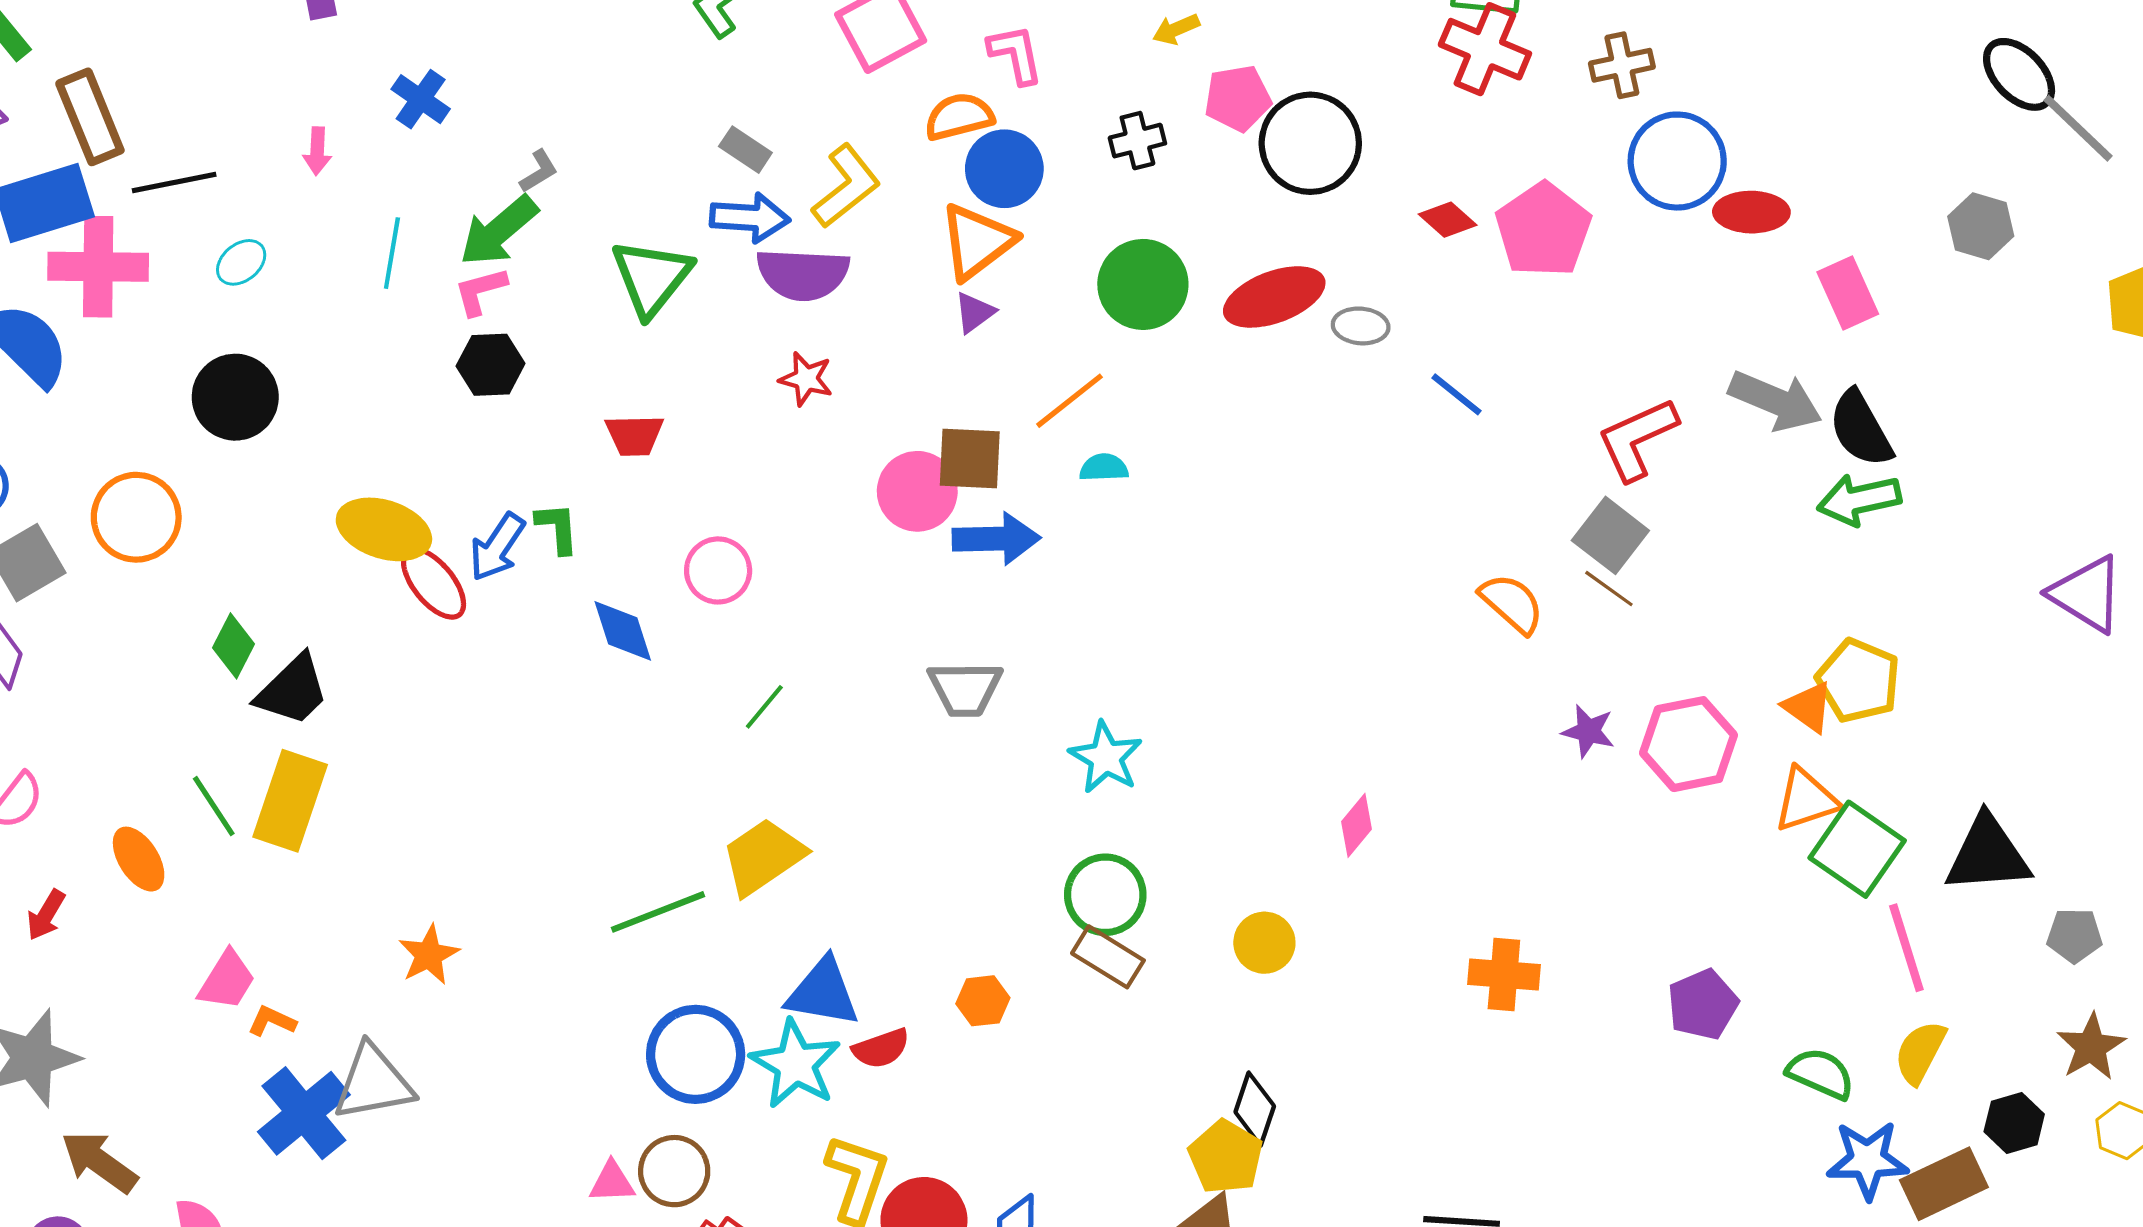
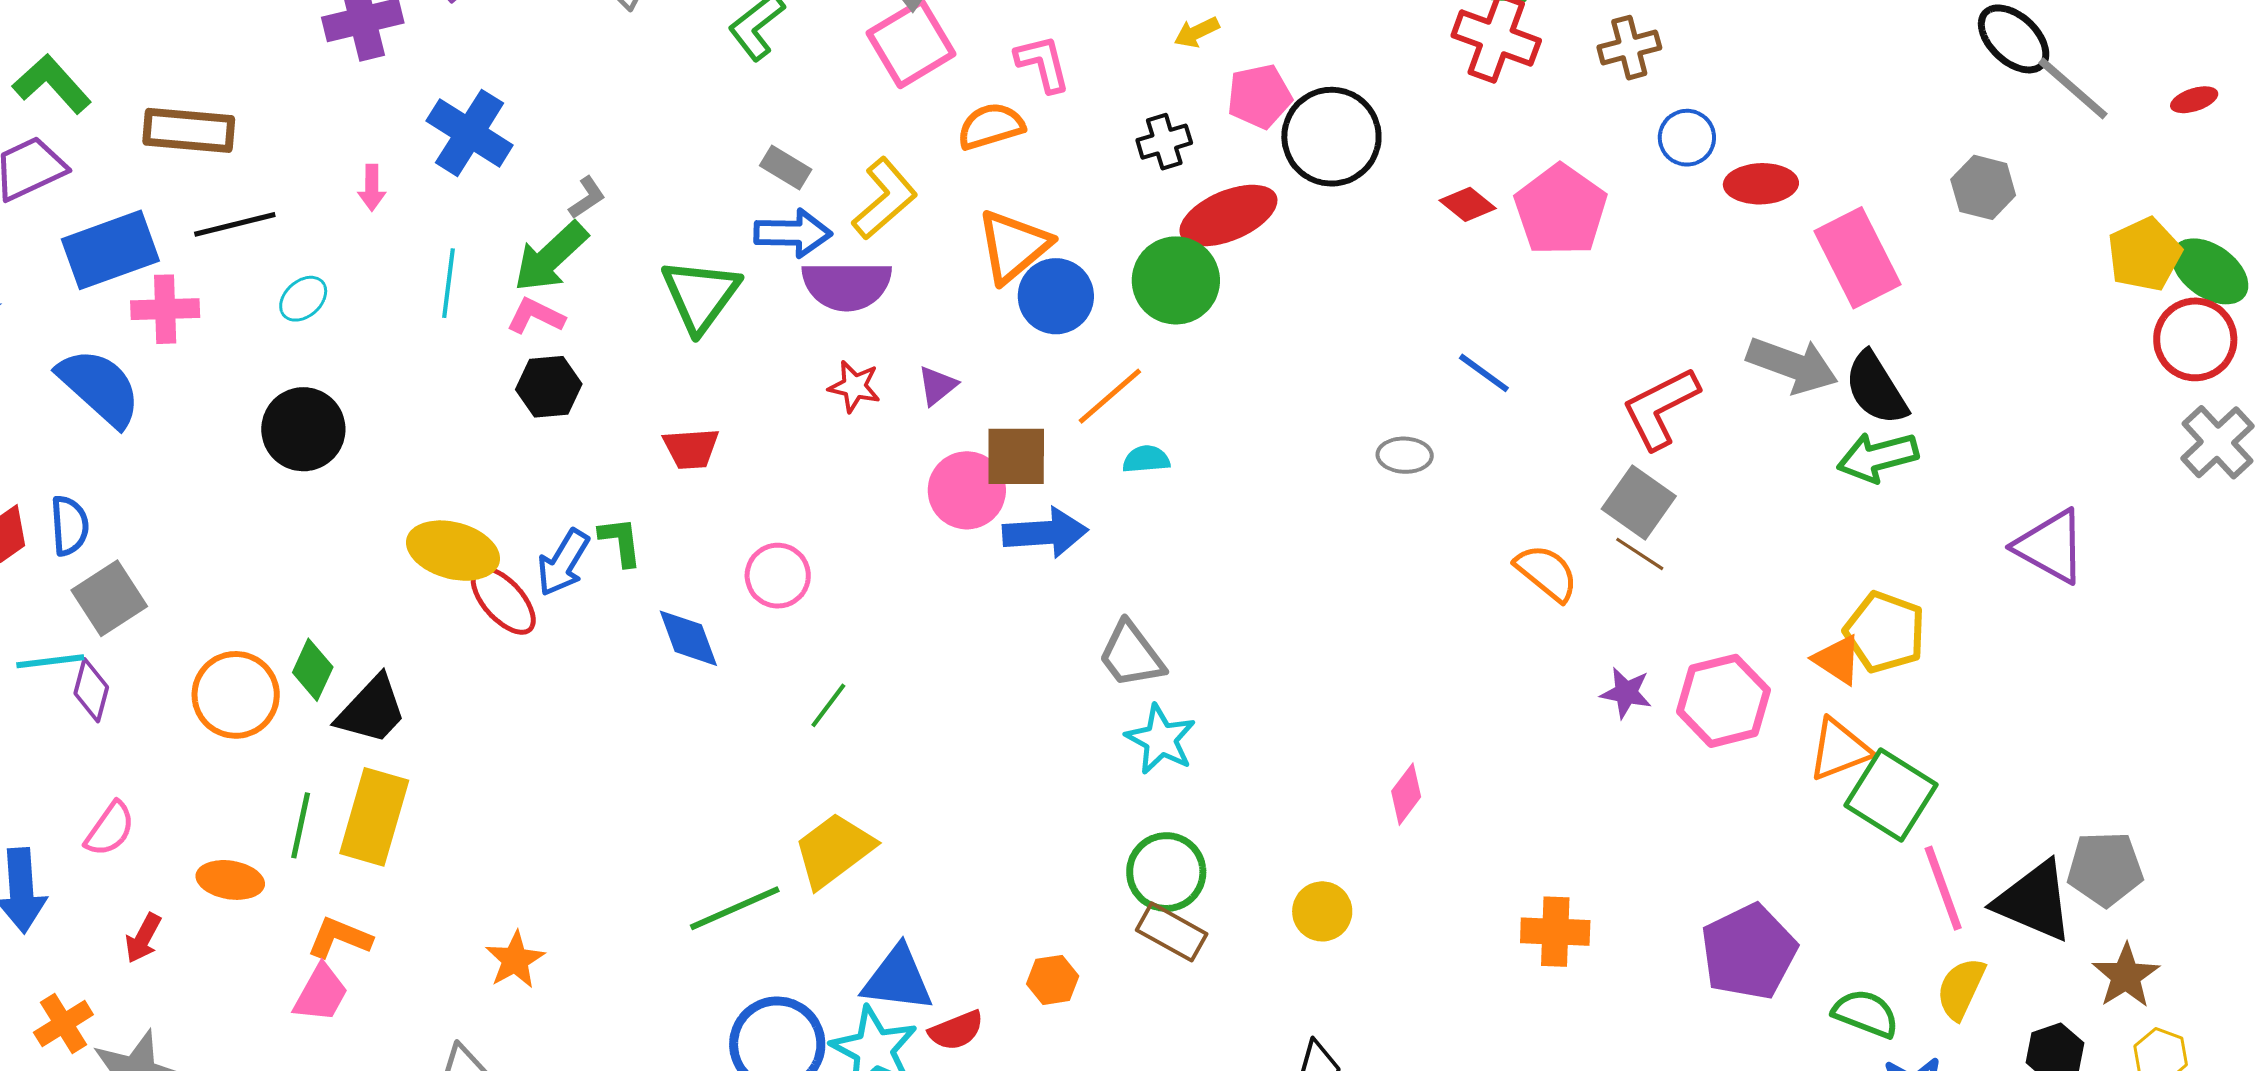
blue cross: (421, 99) -> (470, 133), size x1.5
brown rectangle: (90, 117) -> (189, 130), moved, turned -60
blue circle: (1677, 161) -> (1687, 138), size x0.6
blue circle: (1004, 169) -> (1056, 296), moved
pink cross: (98, 267) -> (165, 309), size x0.7
pink L-shape: (480, 291) -> (536, 316), turned 44
pink rectangle: (1848, 293) -> (1858, 258), size x1.4
red ellipse: (1274, 297) -> (1228, 216), moved
purple triangle: (974, 312) -> (937, 386), moved
gray ellipse: (1361, 326) -> (1405, 455), moved
orange circle: (136, 517) -> (236, 695), moved
purple triangle: (2087, 594) -> (2051, 546), moved
gray trapezoid: (965, 689) -> (1131, 655), moved, turned 56
green line: (214, 806) -> (301, 825), turned 48
black triangle: (1988, 855) -> (2034, 901), moved, turned 30
orange ellipse: (139, 859) -> (230, 880), turned -46
gray pentagon: (2075, 935) -> (2105, 869), size x1.4
purple pentagon: (1703, 1004) -> (1749, 952), size x1.4
orange L-shape: (272, 1021) -> (339, 938), moved, size x1.4

